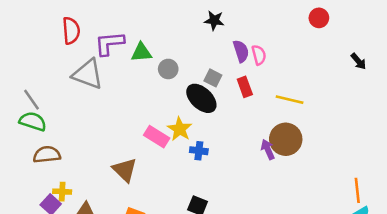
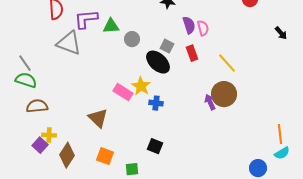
yellow line: (290, 100) -> (227, 63), turned 35

